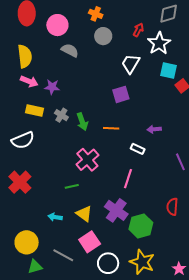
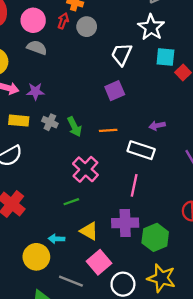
red arrow: (138, 30) -> (63, 21), moved
gray semicircle: (70, 50) -> (37, 48), moved
white rectangle: (138, 149) -> (141, 150), size x1.6
purple cross: (116, 210) -> (125, 223), turned -30
yellow circle: (27, 242) -> (36, 257), moved

